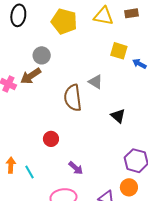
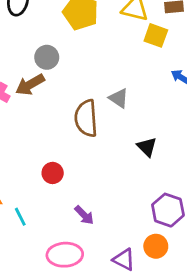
yellow square: (119, 51) -> (156, 35), moved

